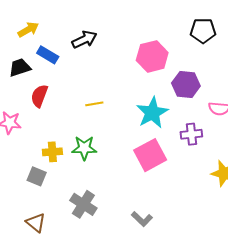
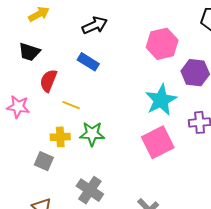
blue rectangle: (48, 55) -> (88, 62), moved
black trapezoid: (20, 67) -> (29, 52), turned -145
yellow line: (94, 104) -> (71, 105), moved, turned 30

